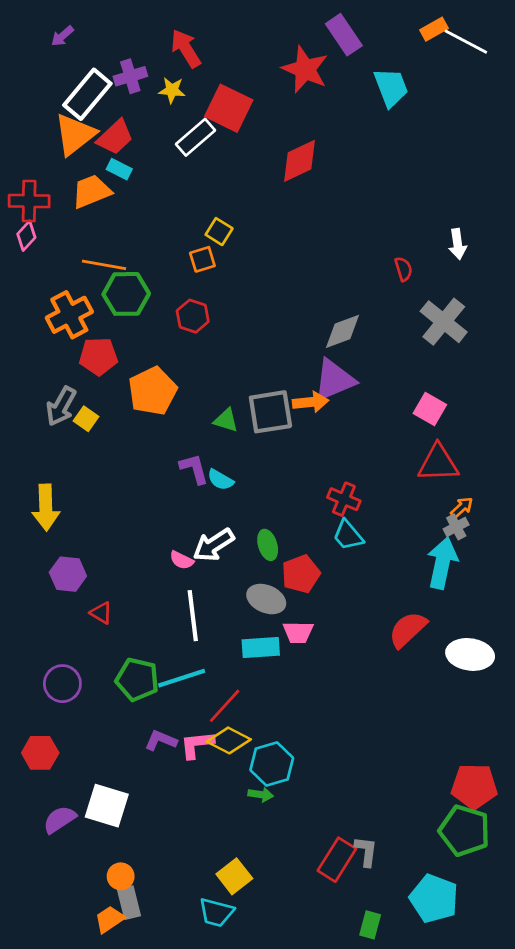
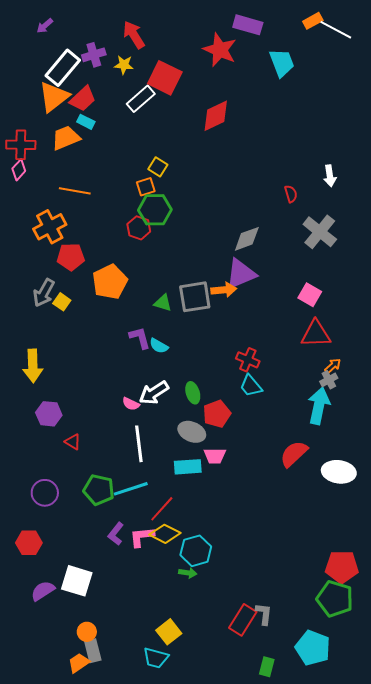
purple rectangle: (344, 35) -> (248, 25), turned -40
green hexagon: (126, 294) -> (155, 210), moved
purple L-shape: (161, 740) -> (116, 534), turned -75

